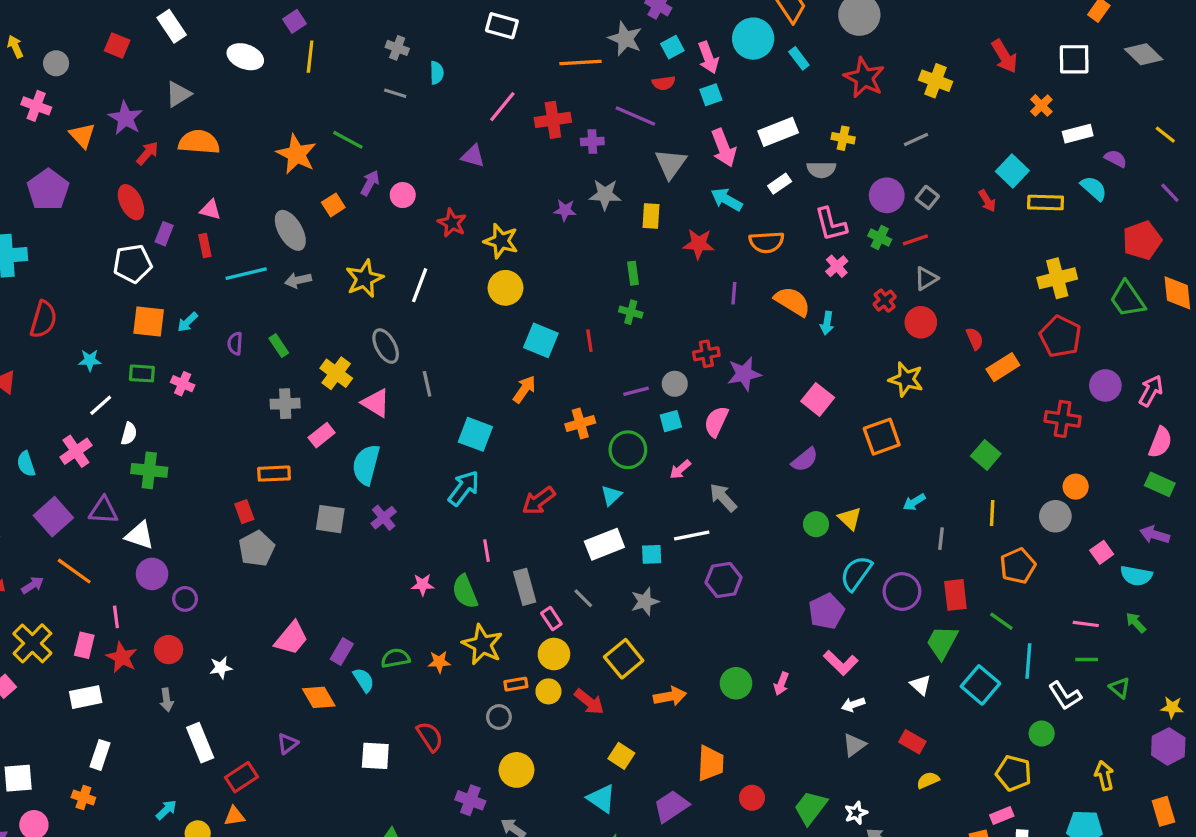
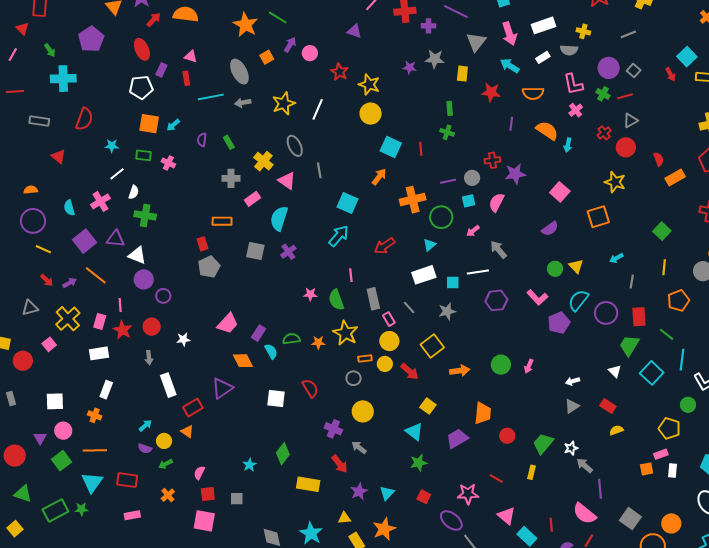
orange cross: (580, 423) -> (413, 200), size x1.4
pink L-shape: (841, 663) -> (537, 297), moved
purple triangle: (288, 744) -> (222, 388), size x1.6
orange triangle: (234, 816) -> (187, 431), turned 40

